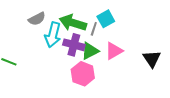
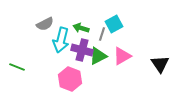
green arrow: (73, 23) -> (81, 28), size x0.6
pink hexagon: (83, 74) -> (70, 79), moved

